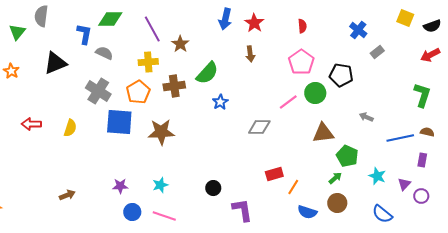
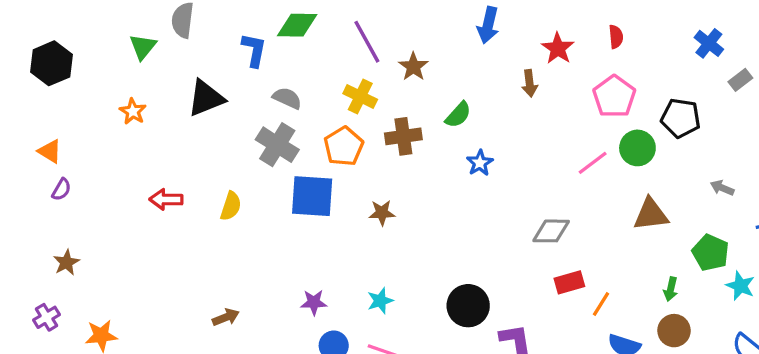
red star: (254, 23) -> (558, 48), moved
gray semicircle: (104, 53) -> (287, 98), moved
yellow cross: (148, 62) -> (360, 97), turned 30
green semicircle: (207, 73) -> (458, 115), size x0.7
gray diamond: (259, 127) -> (551, 231), moved
brown star: (161, 132) -> (382, 213), size x0.6
green pentagon: (347, 156) -> (711, 253), moved
green arrow: (335, 178) -> (671, 289), turned 144
black circle: (213, 188) -> (468, 306), size x1.6

